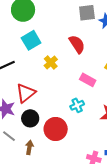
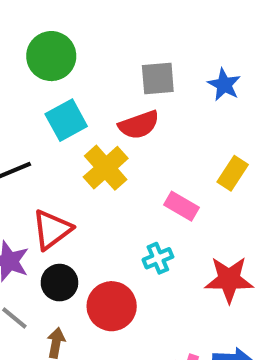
gray square: (87, 13) -> (158, 78), moved
red semicircle: (77, 44) -> (139, 125), moved, turned 102
yellow cross: (51, 63) -> (106, 168), size x1.5

